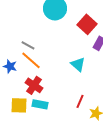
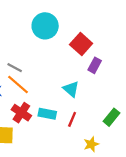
red line: (80, 101) -> (72, 119), moved
cyan rectangle: (40, 104) -> (47, 114), moved

